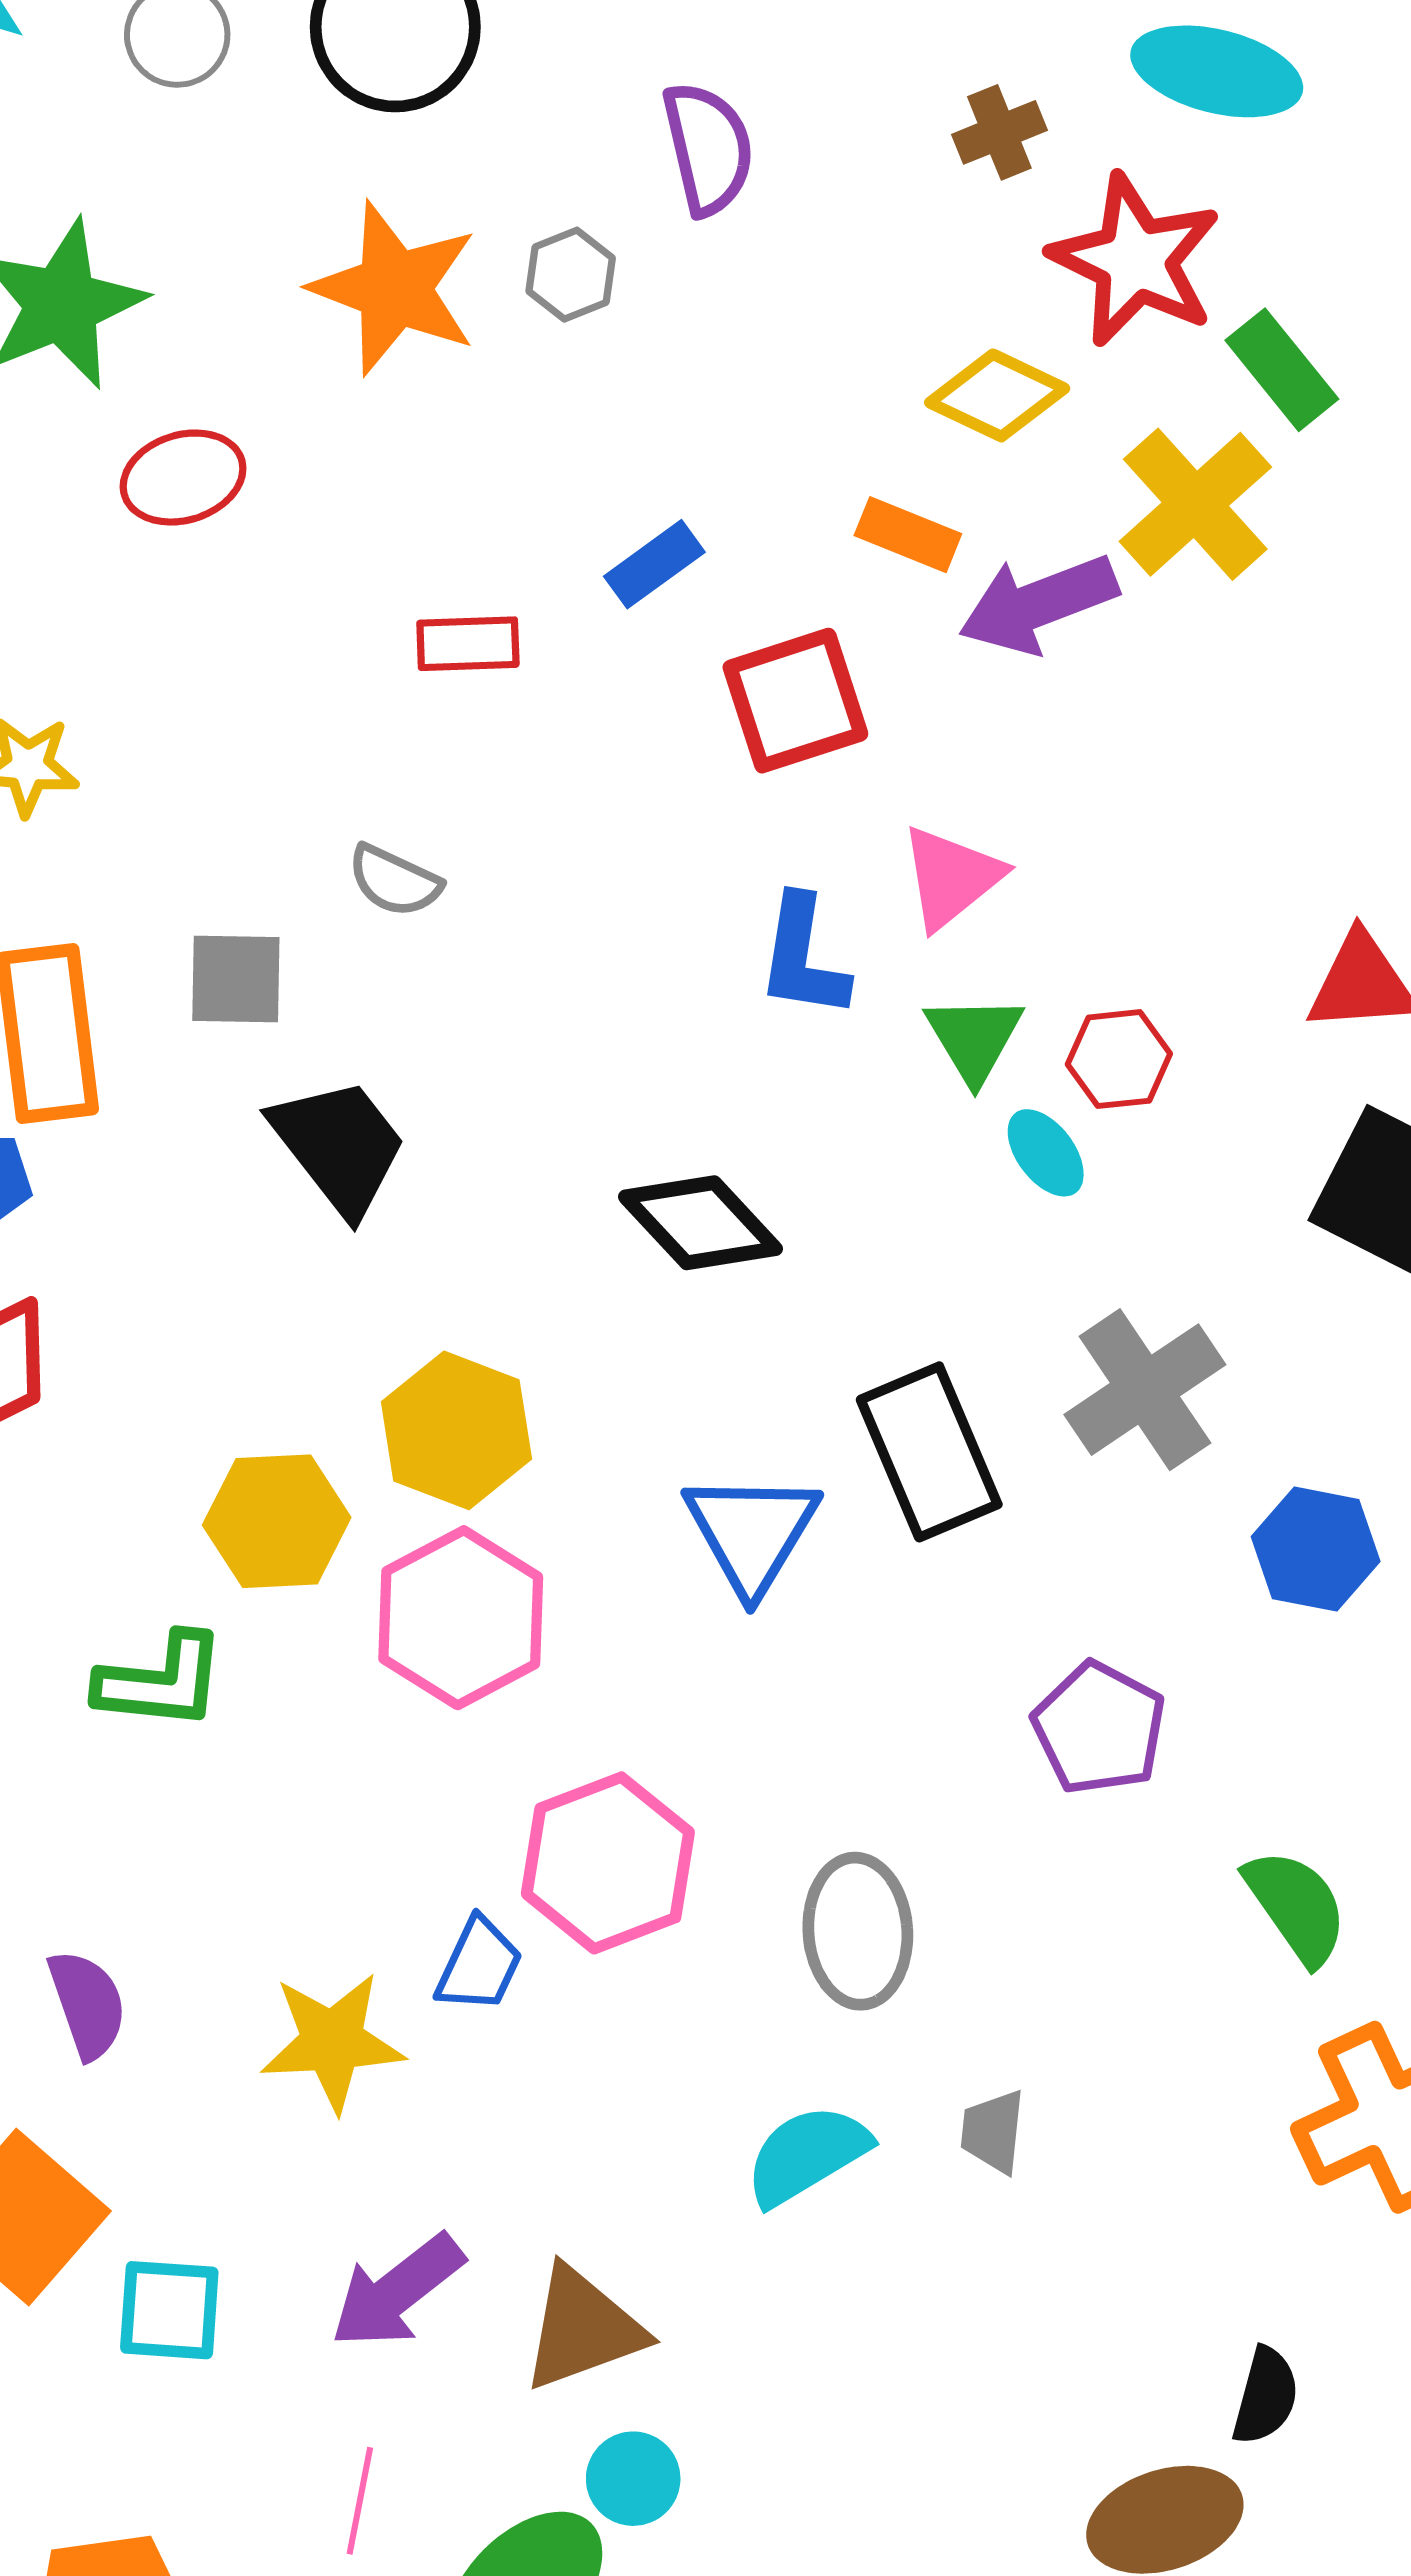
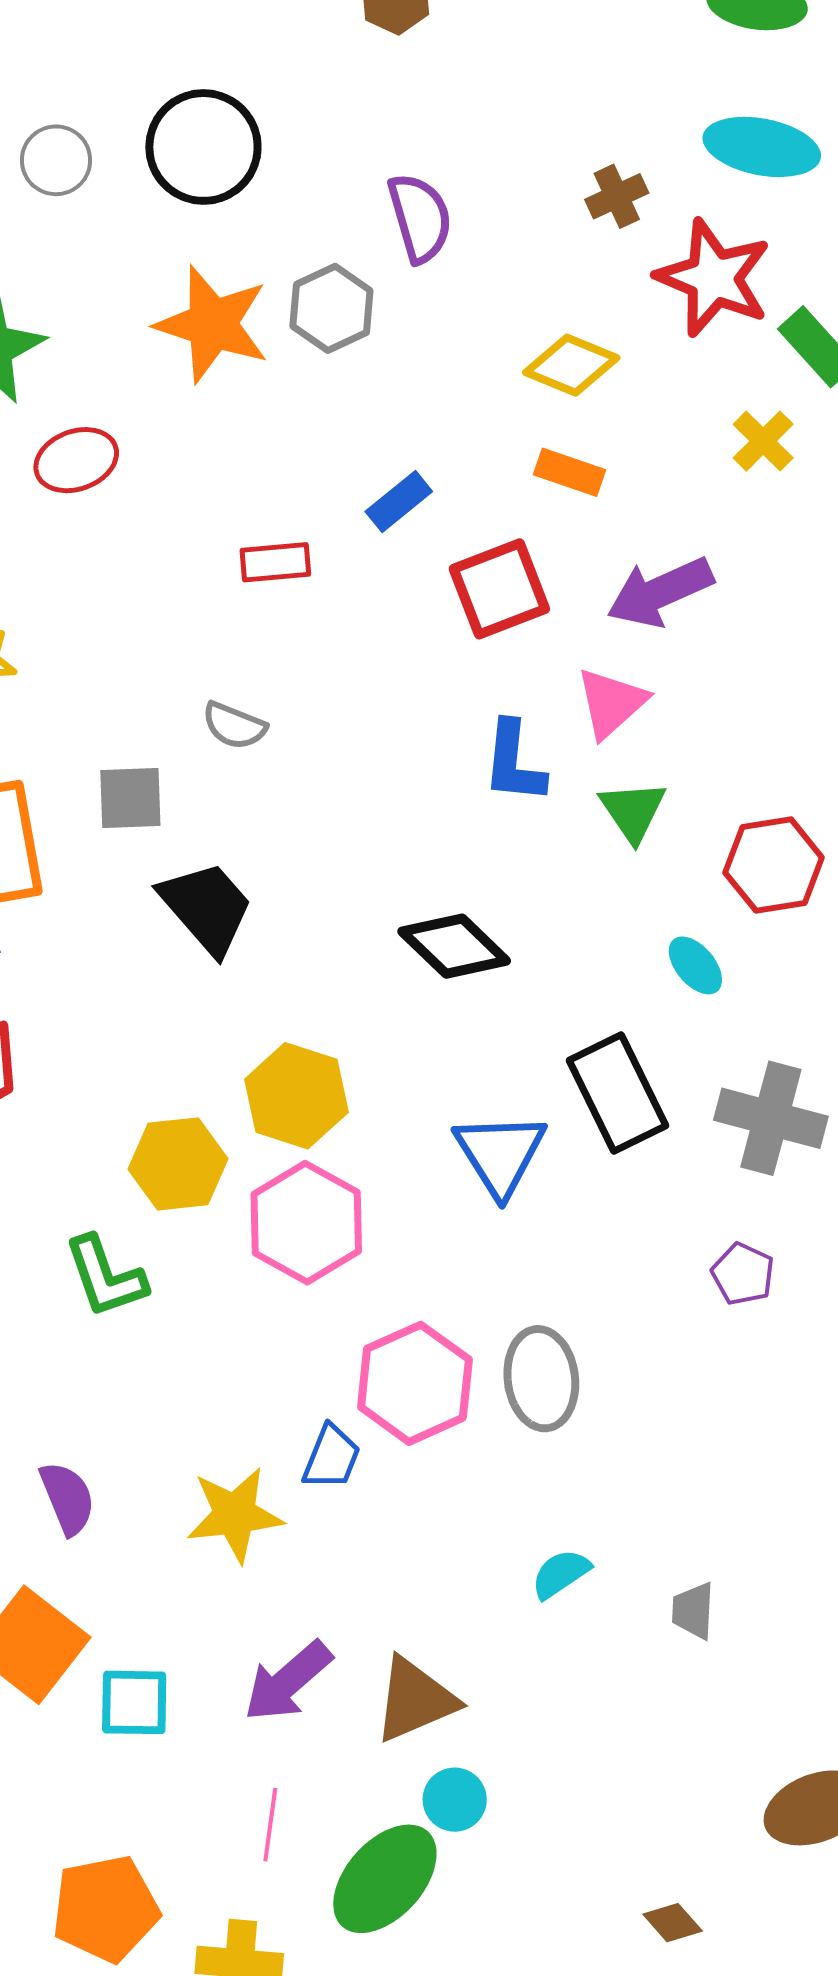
gray hexagon: (571, 275) -> (331, 308), size x1.4
yellow diamond: (997, 395) -> (571, 365), moved
yellow cross: (1195, 504) -> (763, 441), size x0.6
purple arrow: (1038, 604) -> (660, 592), moved
red hexagon: (1119, 1059) -> (774, 865), moved, size x1.4
cyan ellipse: (1046, 1153) -> (695, 965), moved
gray cross: (1145, 1390) -> (771, 1118), moved, turned -38
green L-shape: (161, 1681) -> (105, 1277), turned 68
purple pentagon: (1099, 1728) -> (743, 1274), size x0.7
gray ellipse: (858, 1931) -> (541, 1379), moved
gray trapezoid: (993, 2131) -> (693, 1611), moved
cyan semicircle: (807, 2155) -> (561, 1574), size x0.7

